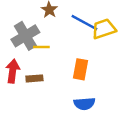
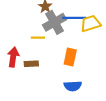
blue line: (84, 23) -> (74, 18), turned -30
gray cross: (25, 36) -> (54, 22), moved

